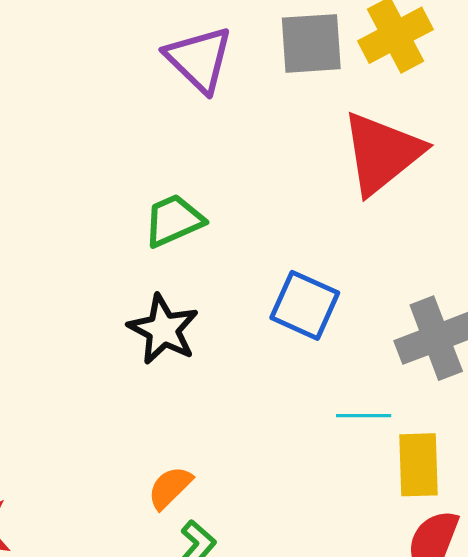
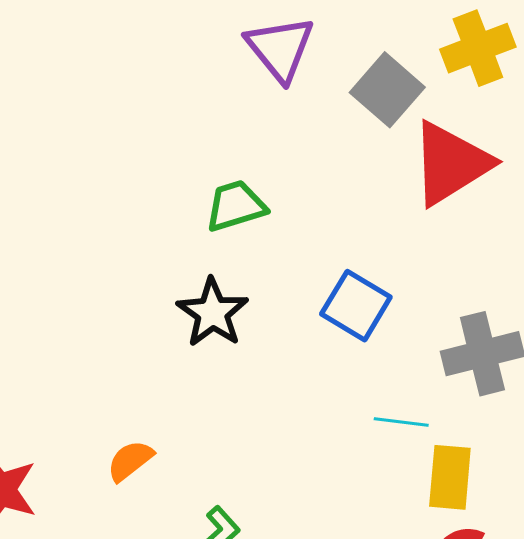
gray square: (311, 43) -> (387, 90), moved, turned 38
orange semicircle: (170, 488) -> (130, 461), moved

